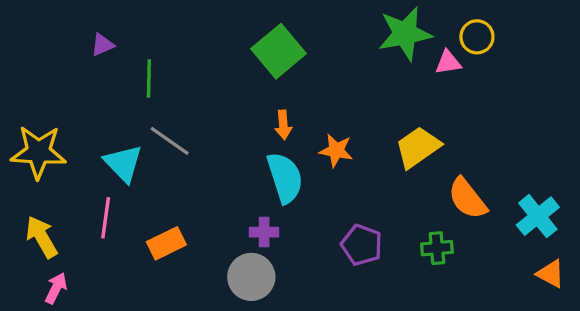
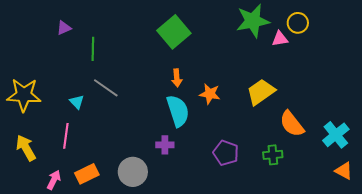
cyan triangle: (123, 163) -> (77, 102), size x0.6
orange rectangle: (166, 243) -> (87, 174), moved
gray circle: (251, 277) -> (133, 172), moved
pink arrow: (56, 288) -> (54, 180), moved

